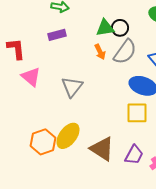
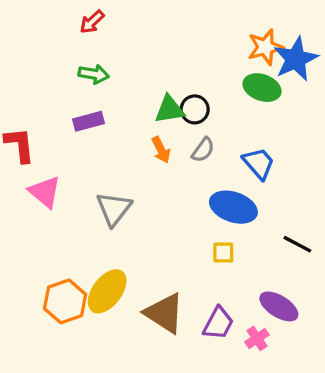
gray semicircle: (125, 52) -> (203, 150), size x0.6
yellow square: (137, 113) -> (223, 253), size x0.6

